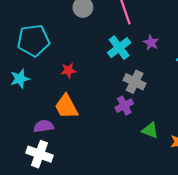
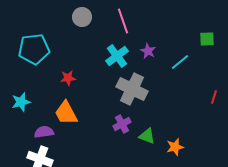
cyan star: (20, 79) -> (21, 102), moved
gray cross: (135, 82) -> (132, 89), size x1.4
purple cross: (124, 106) -> (122, 124), moved

